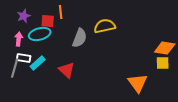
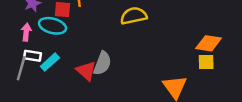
cyan ellipse: (40, 34) -> (52, 26), turned 30
gray semicircle: (80, 38) -> (102, 63), moved

